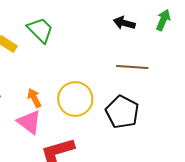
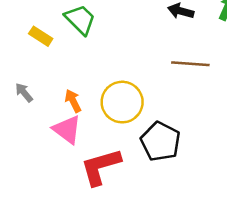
black pentagon: (122, 112) -> (160, 142), moved

